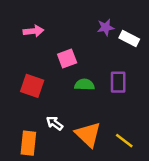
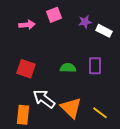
pink square: (67, 58) -> (54, 15), moved
white arrow: (55, 123) -> (44, 99), size x1.6

